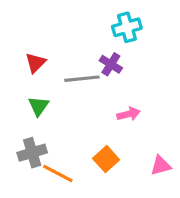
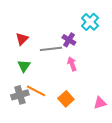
cyan cross: (127, 27) -> (90, 22), moved, turned -30
pink arrow: (129, 114) -> (72, 64), moved, turned -96
orange line: (58, 174) -> (36, 91), moved

